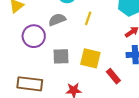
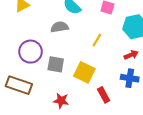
yellow line: (88, 18) -> (97, 40), moved
purple circle: (34, 36) -> (30, 52), moved

